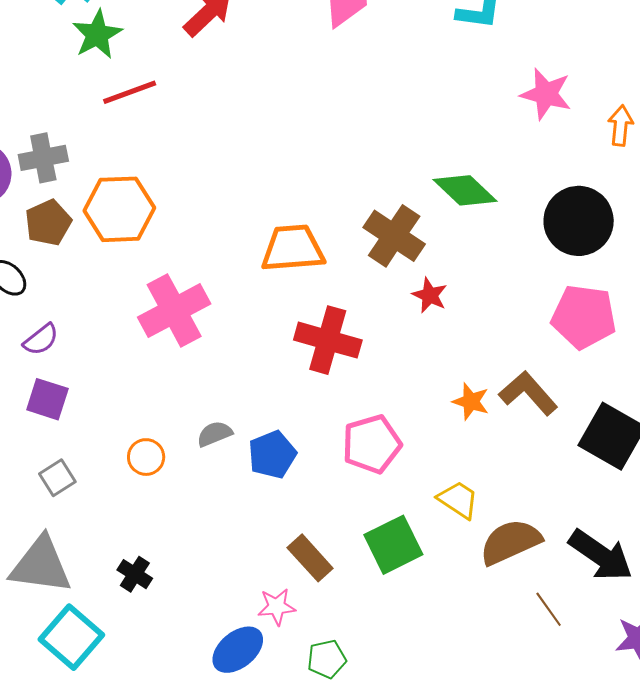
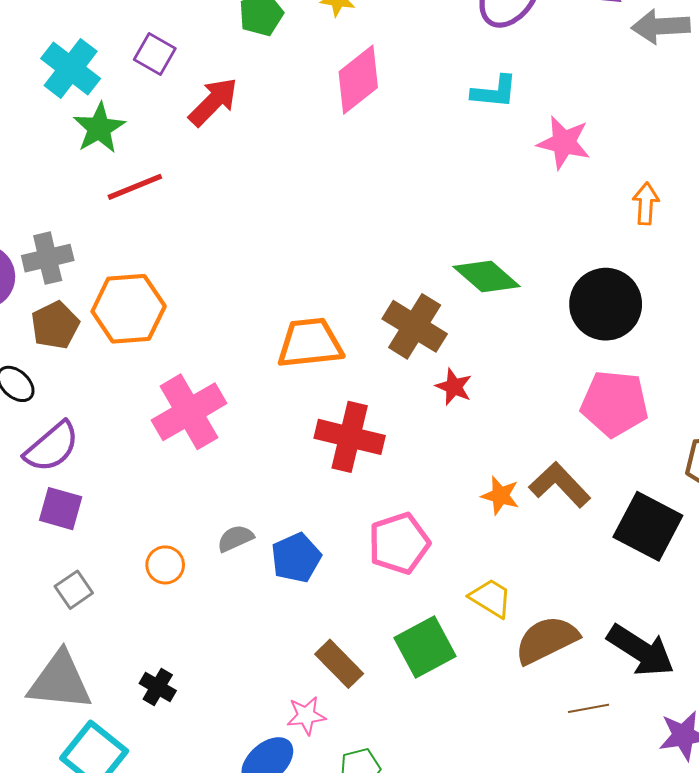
pink star: (546, 94) -> (564, 143), moved
purple semicircle: (41, 340) -> (52, 447), size x1.5
brown line: (549, 609) -> (589, 708), turned -63

